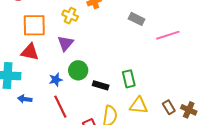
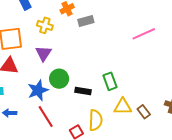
gray rectangle: (136, 19) -> (86, 21), moved, turned -35
blue star: (56, 80) -> (38, 90), size x1.5
brown rectangle: (169, 107) -> (144, 112), moved

